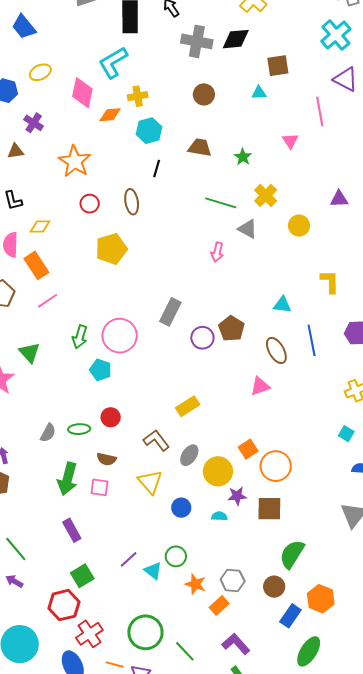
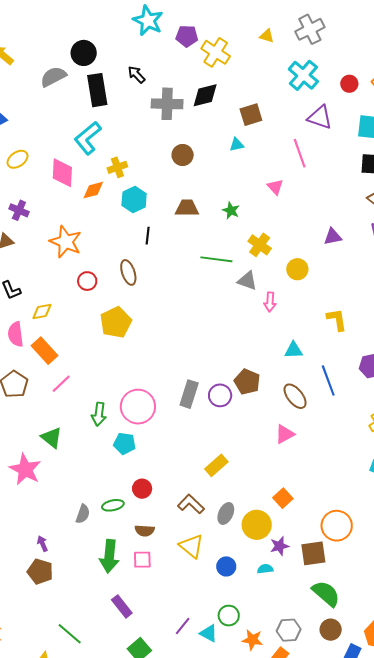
pink arrow: (217, 252) -> (270, 302), moved
gray rectangle: (170, 312) -> (189, 394), moved
orange circle: (276, 466) -> (337, 526), moved
green semicircle: (292, 554) -> (326, 594), moved, turned 108

